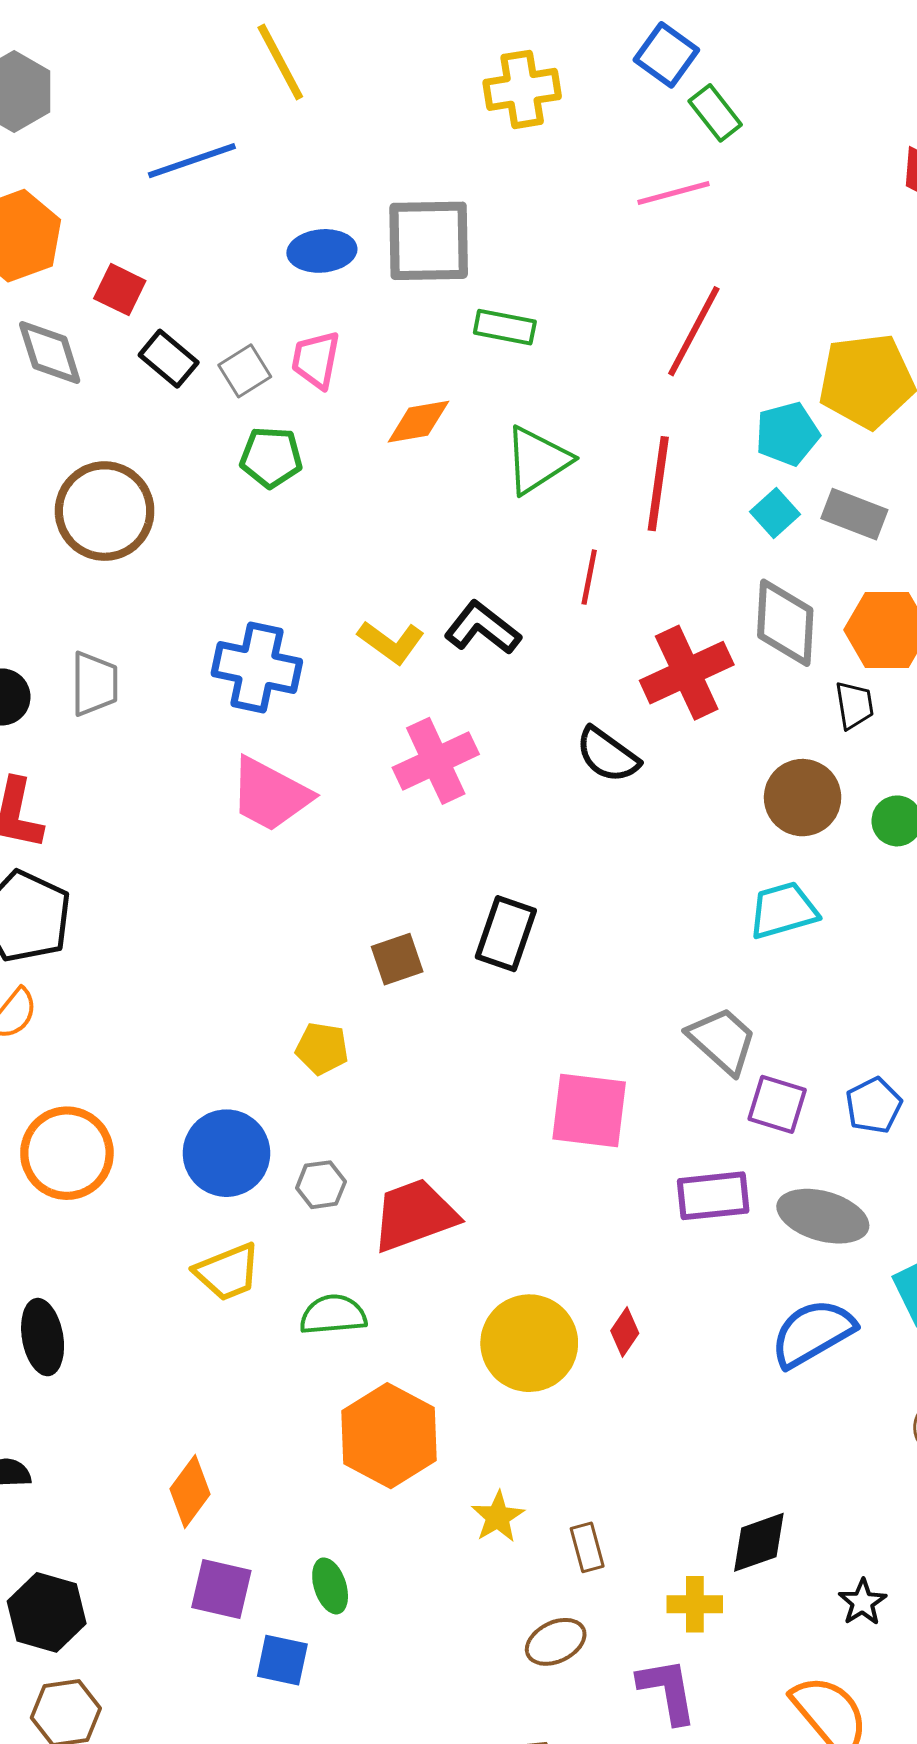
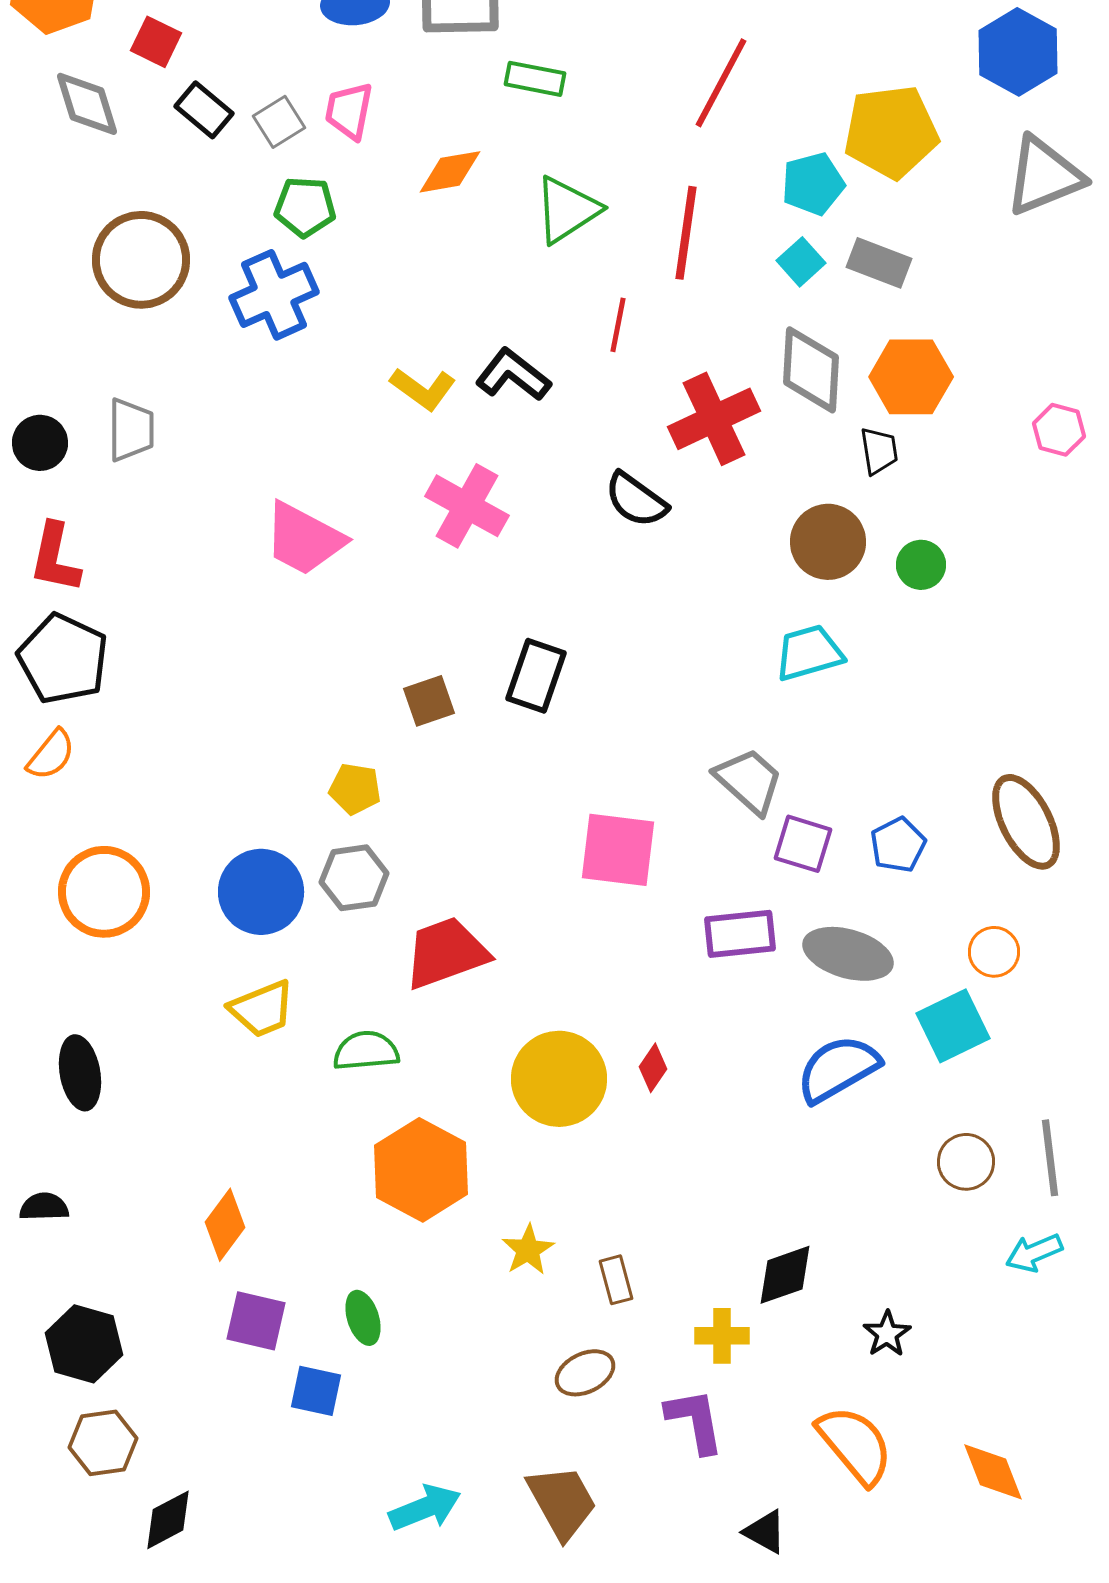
blue cross: (257, 668) -> (274, 295), moved, turned -36
pink cross: (436, 761) -> (467, 506), turned -36
gray hexagon: (321, 1185) -> (354, 878), moved, size x1.4

